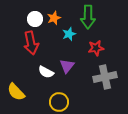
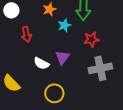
white circle: (35, 19) -> (11, 10), moved
red arrow: (31, 43) -> (26, 34), size x0.7

